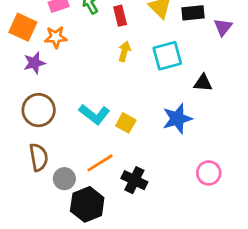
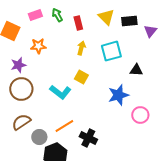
orange star: (56, 37) -> (38, 46), moved
purple star: (34, 63) -> (18, 65), moved
yellow square: (126, 123) -> (81, 77), moved
brown semicircle: (39, 157) -> (21, 122), turned -114
pink circle: (209, 173) -> (140, 115), moved

